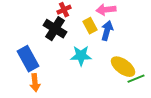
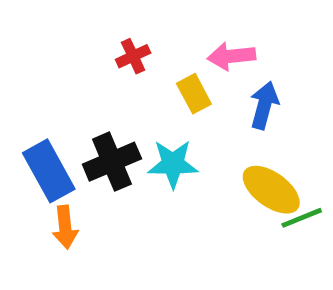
black cross: (55, 29) -> (112, 162), moved, turned 35
blue arrow: (107, 31) -> (264, 105), moved

